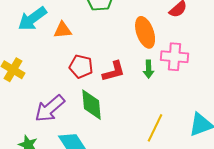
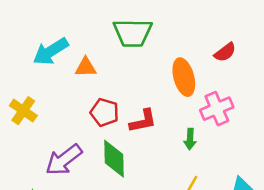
pink cross: (174, 57) -> (217, 109), turned -32
green arrow: (149, 69) -> (190, 139), moved

